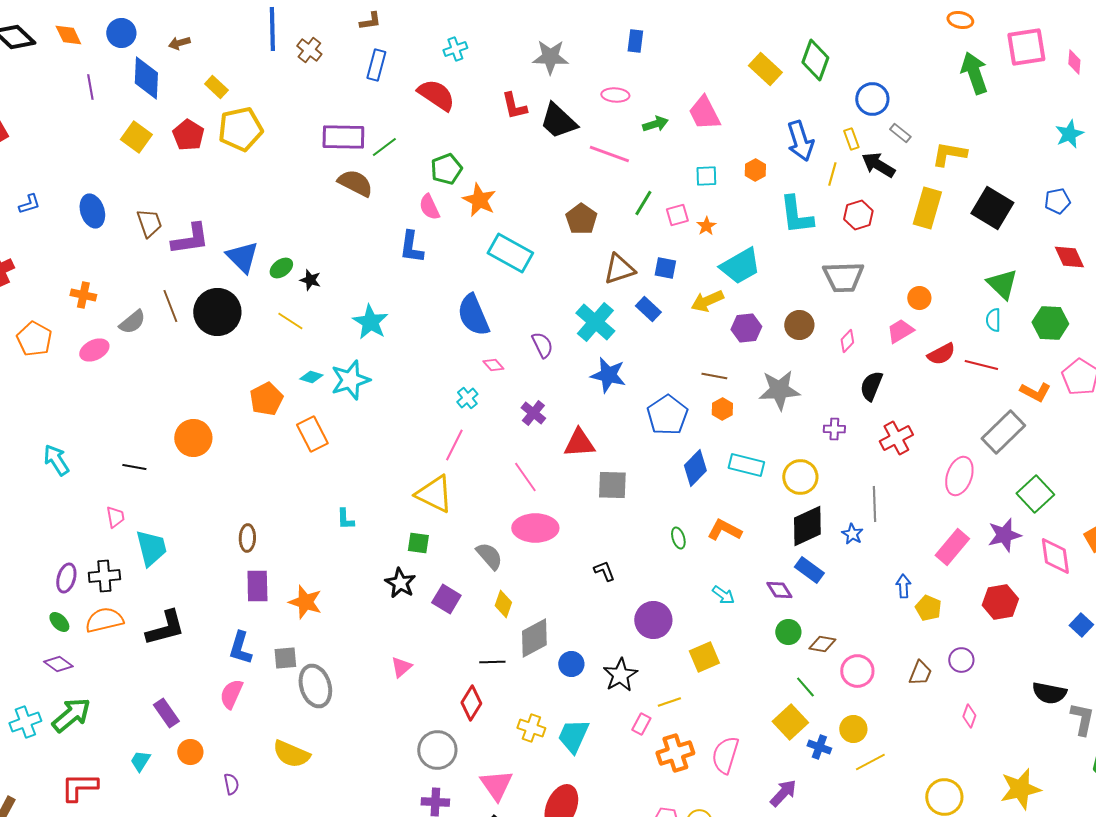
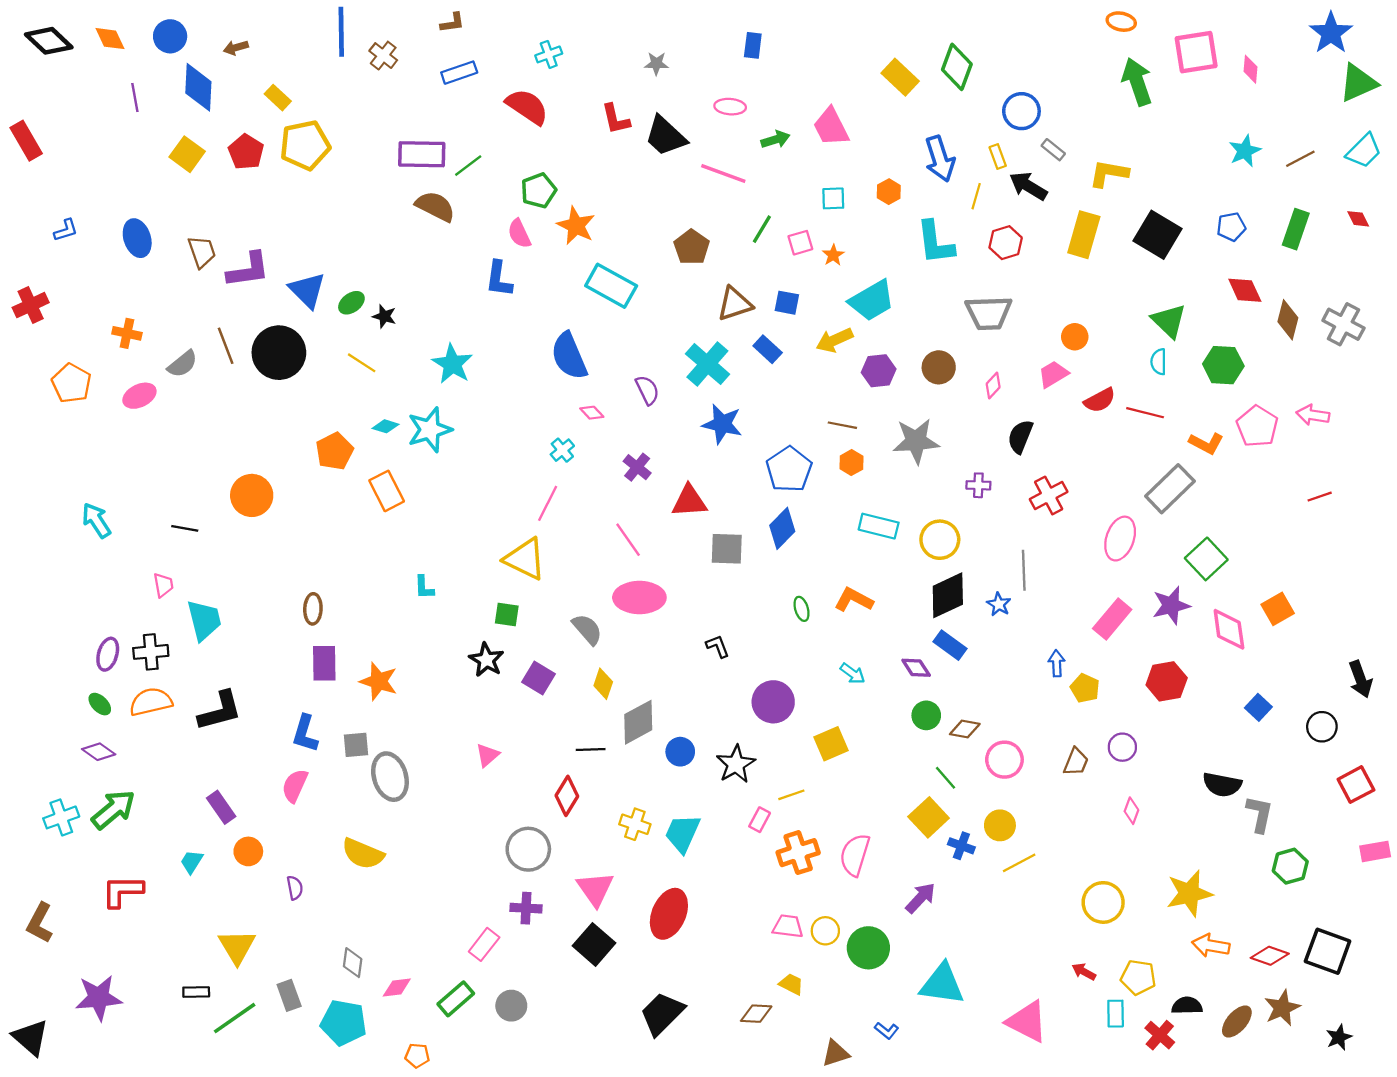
gray star: (550, 57) -> (656, 64), size x0.6
blue rectangle: (376, 65) -> (459, 73), turned 56
blue diamond: (695, 468) -> (782, 528), moved

